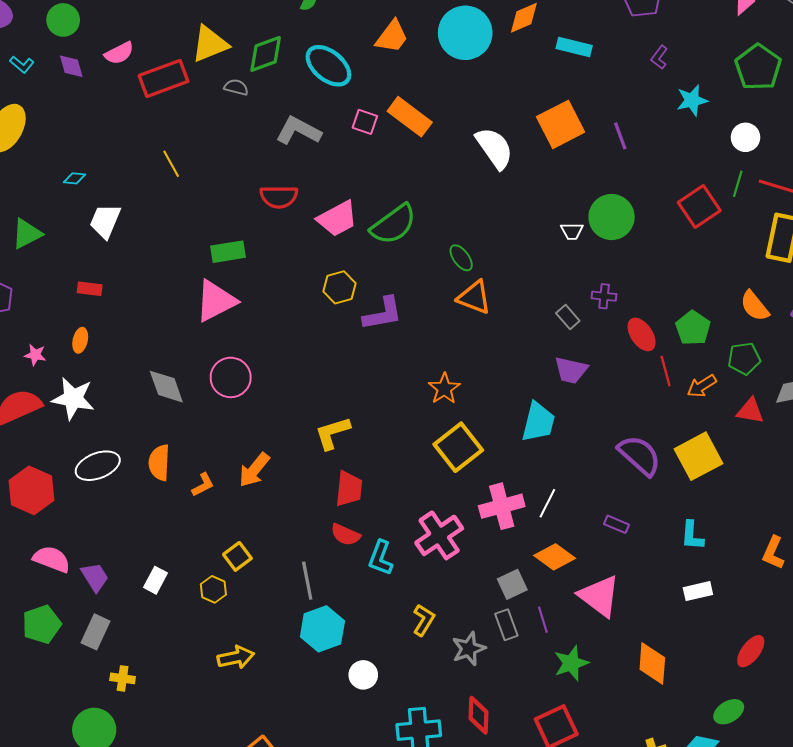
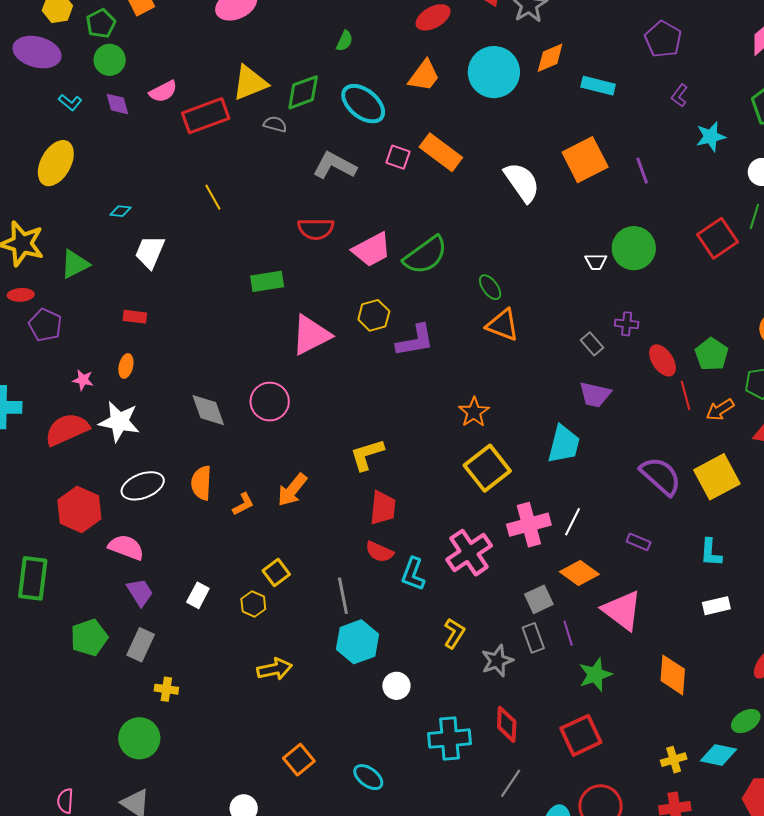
pink triangle: (216, 301) -> (311, 335), moved
pink semicircle: (52, 559) -> (126, 547), moved

